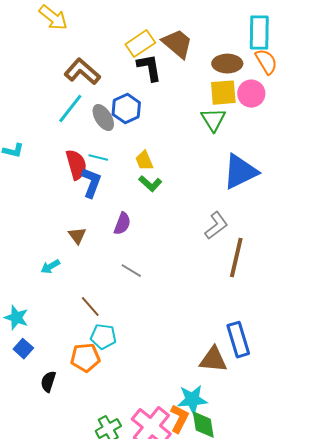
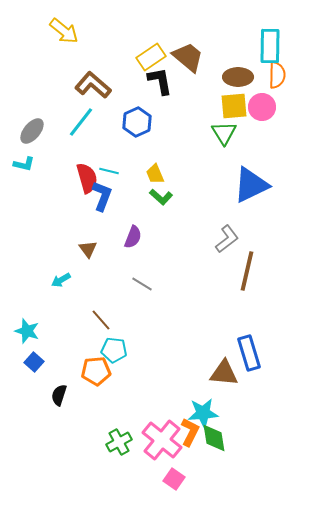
orange semicircle: (266, 62) -> (277, 75), turned 32
gray ellipse: (103, 118) -> (32, 131), moved, turned 72

